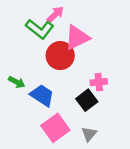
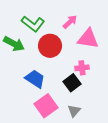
pink arrow: (55, 14) -> (70, 22), moved
pink triangle: (77, 37) -> (88, 39), moved, turned 35
green arrow: (17, 82) -> (14, 44), moved, size x1.5

